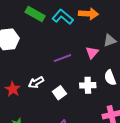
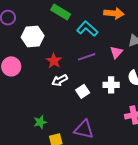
cyan L-shape: (63, 17) -> (87, 29), moved
red star: (13, 89) -> (54, 61), moved

